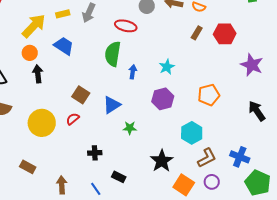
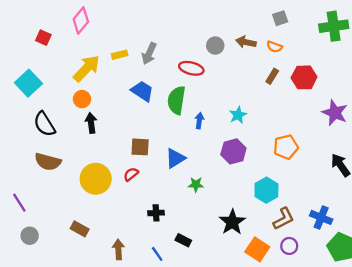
blue trapezoid: (64, 46) -> (142, 91), moved
brown square: (81, 95) -> (140, 147), turned -30

